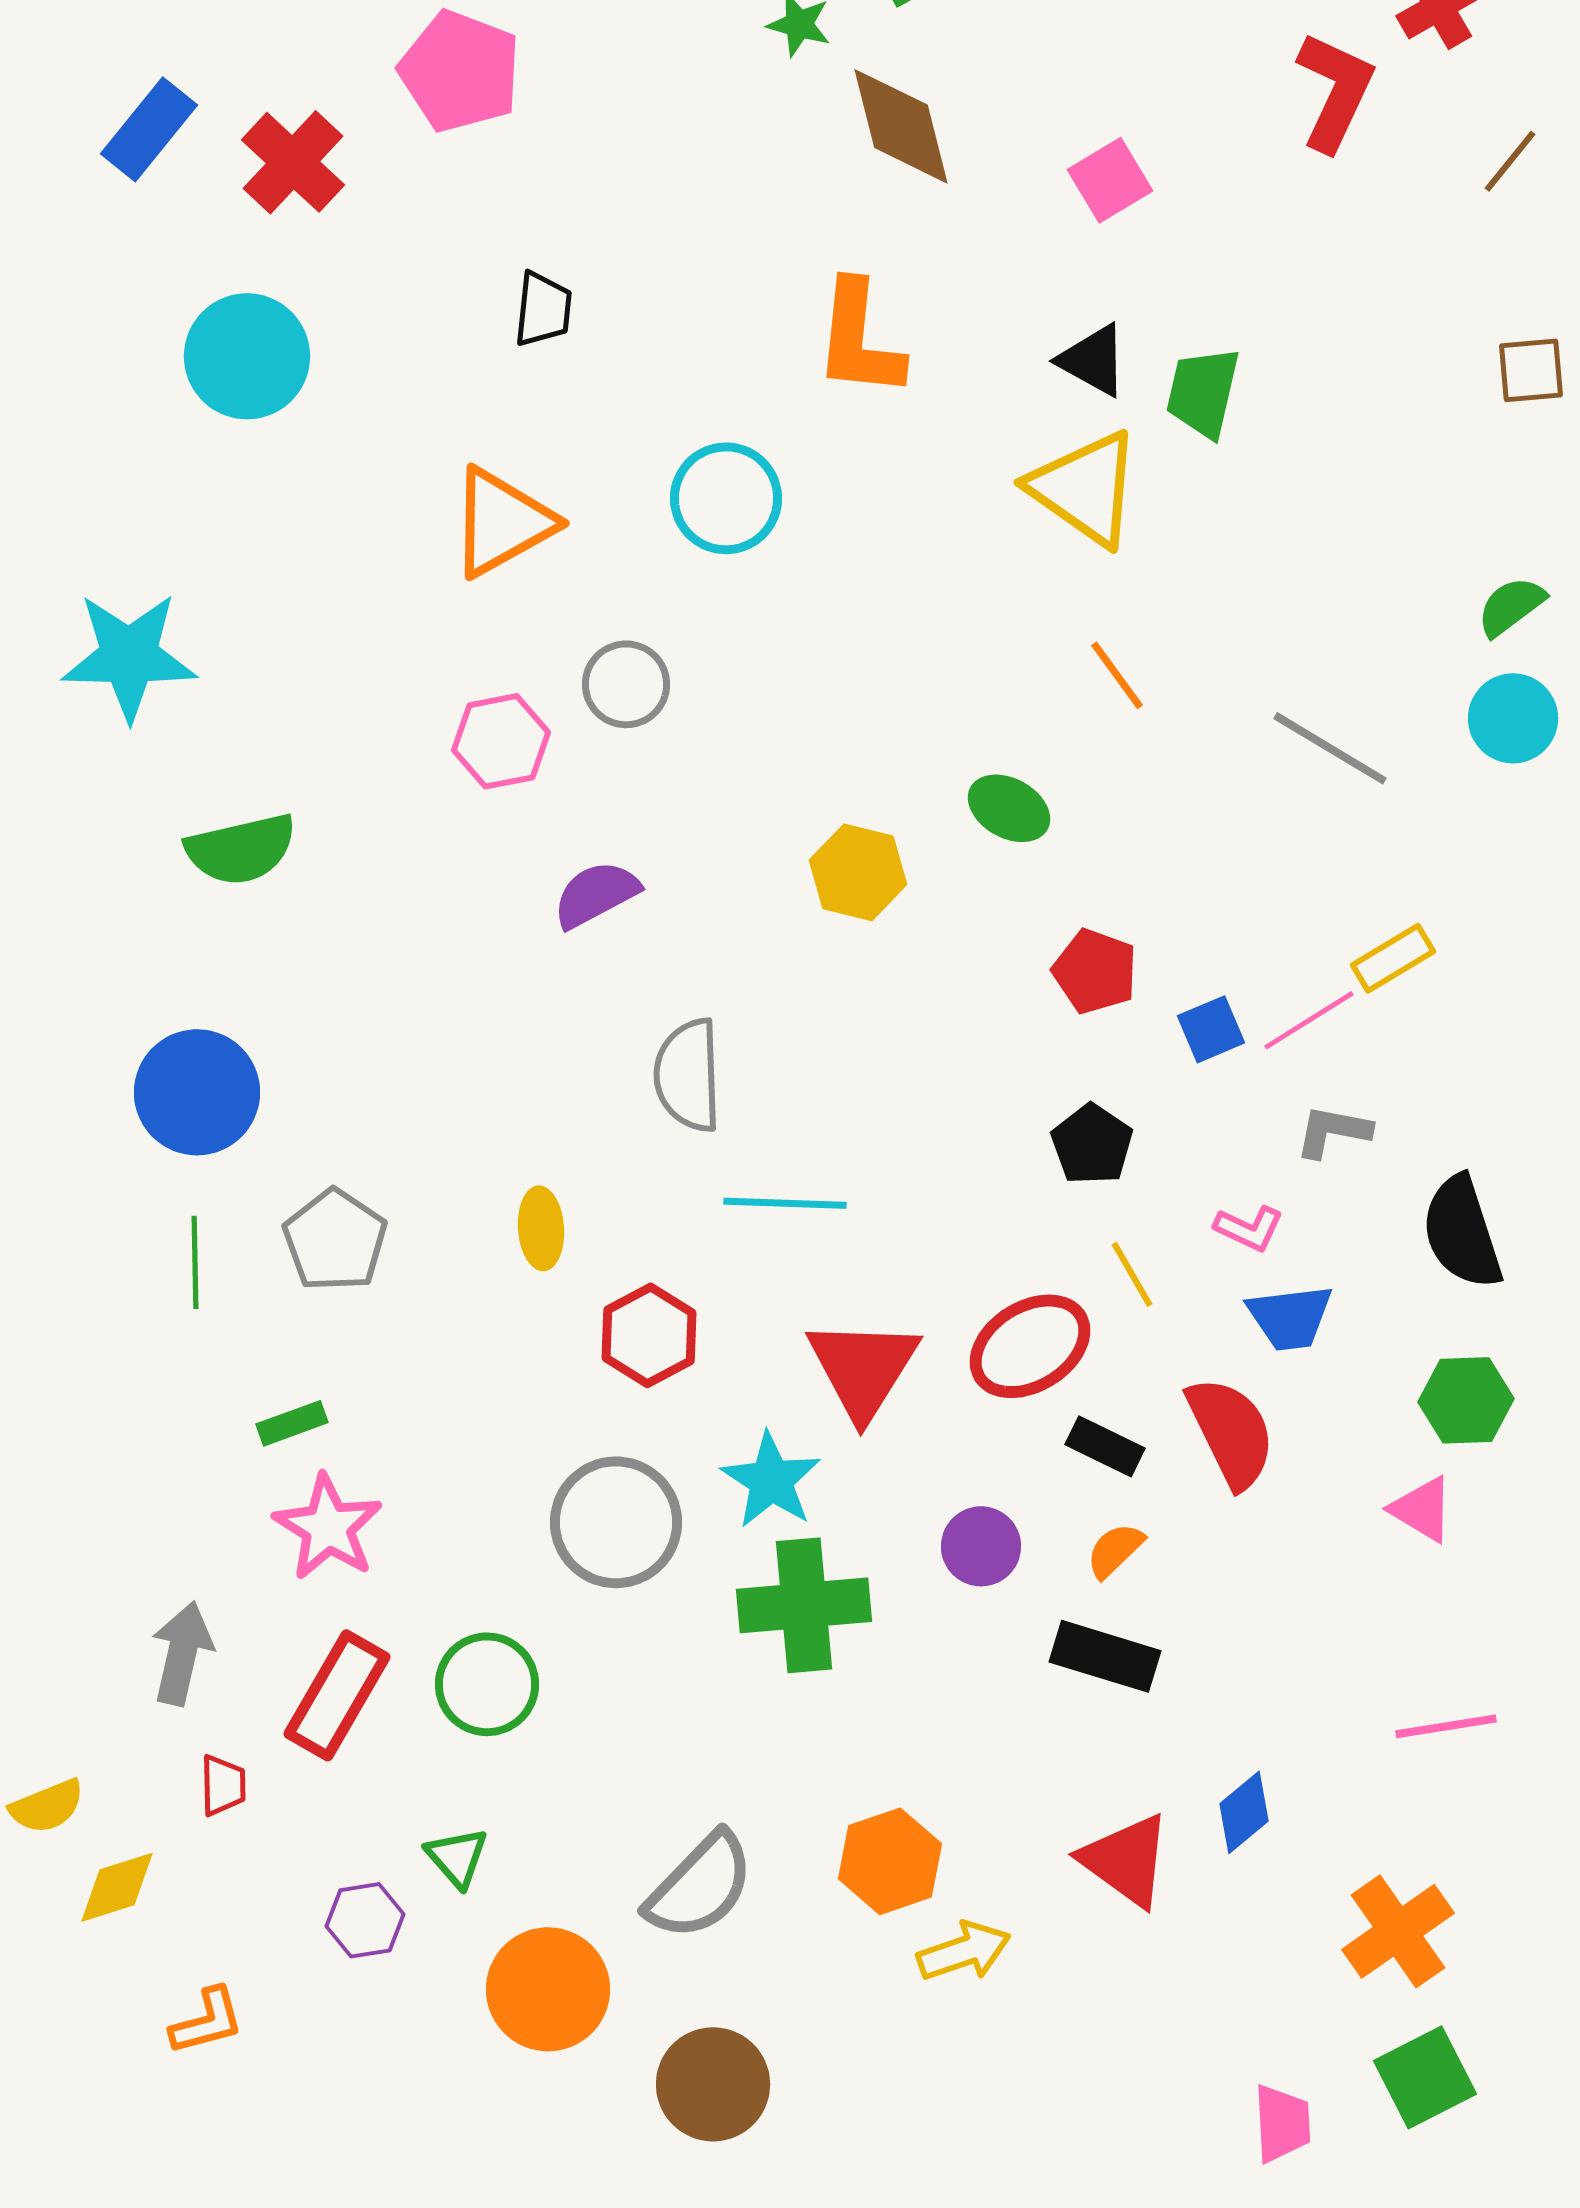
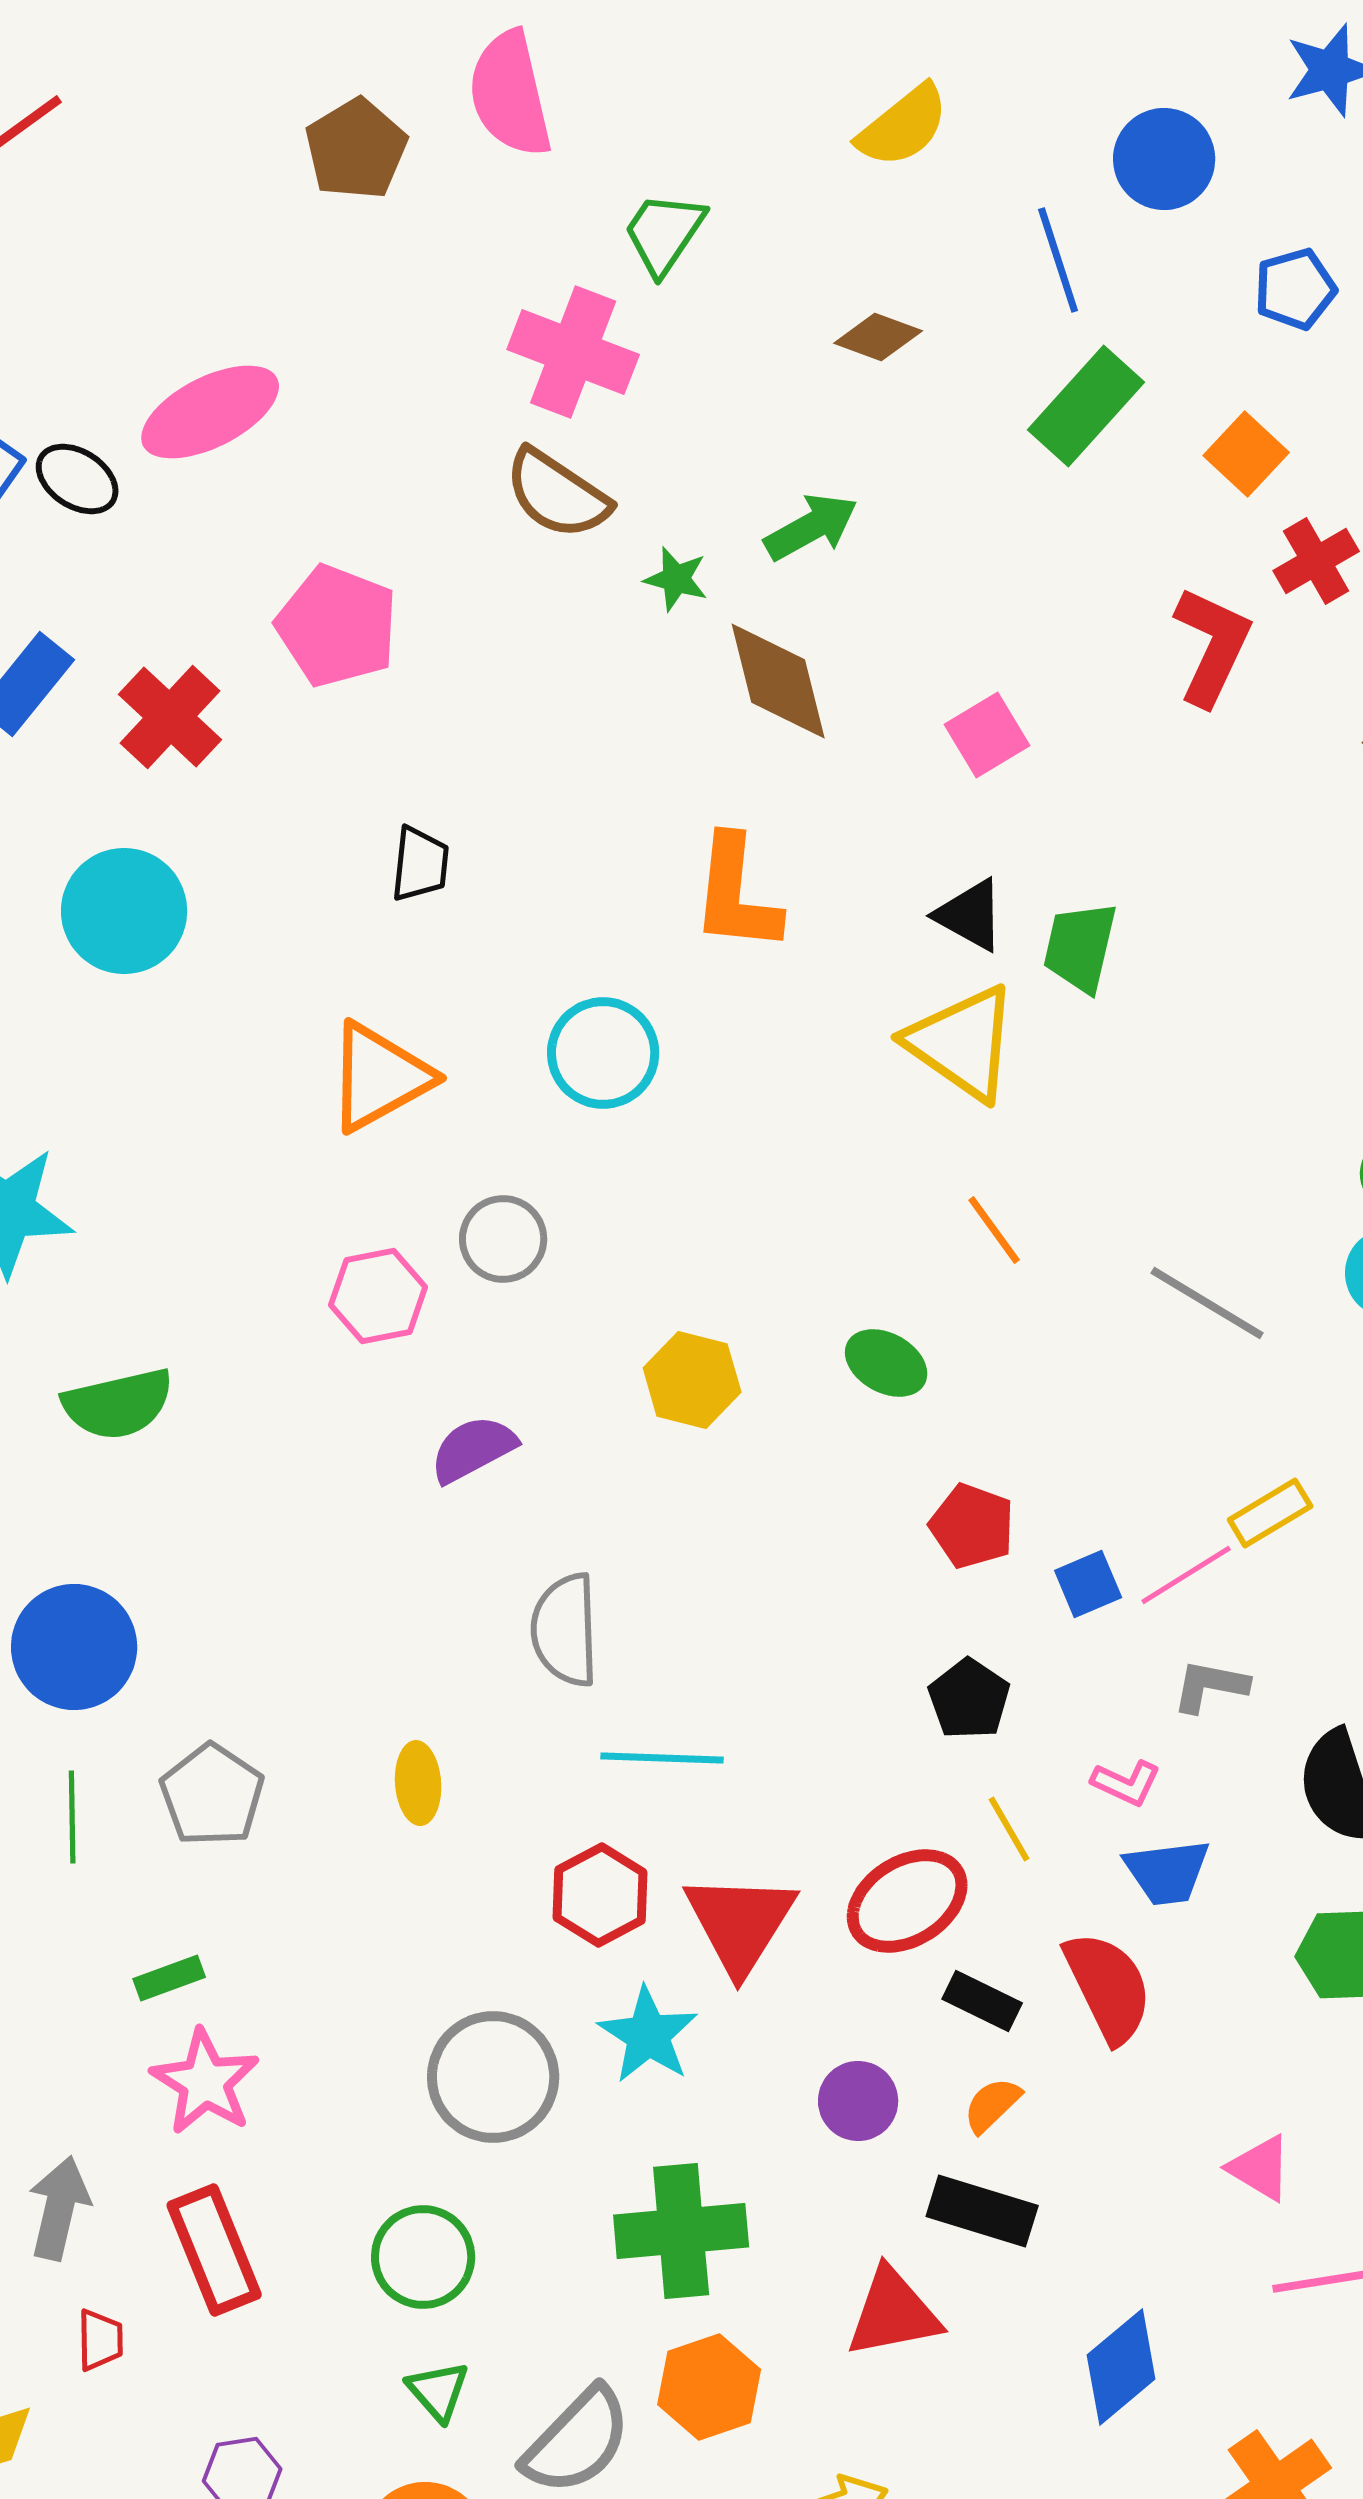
yellow hexagon: (858, 872) -> (692, 1380), moved
red hexagon: (649, 1335) -> (600, 1895), moved
pink triangle: (1422, 1509) -> (1260, 2168), moved
green cross: (804, 1605) -> (681, 2231), moved
green circle: (487, 1684) -> (423, 2257), moved
red rectangle: (337, 1695) -> (214, 2250), turned -52
blue diamond: (1244, 1812) -> (1121, 2367), size x1.4
green triangle: (457, 1857) -> (438, 2391), moved
red triangle: (1126, 1860) -> (893, 2313), moved, turned -47
orange hexagon: (890, 1861) -> (709, 2387), moved

